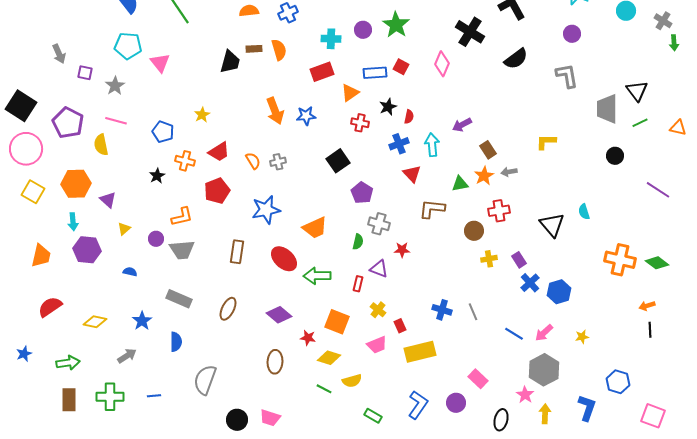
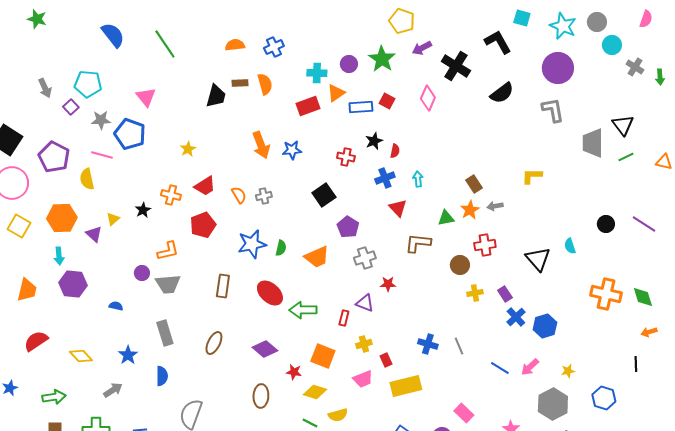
gray cross: (663, 21) -> (635, 67), moved
purple circle: (572, 34) -> (558, 68), size x1.8
cyan pentagon: (128, 46) -> (88, 84), moved
purple square: (85, 73) -> (71, 107), turned 35
gray star: (115, 86) -> (101, 120), turned 30
orange triangle: (350, 93) -> (336, 93), moved
purple arrow: (462, 125) -> (422, 48), moved
blue pentagon: (163, 132) -> (130, 134), moved, size x1.4
cyan arrow: (432, 145) -> (418, 179), size x0.7
black circle: (615, 156) -> (606, 224), moved
gray cross: (379, 224) -> (365, 258), turned -35
orange trapezoid: (315, 228) -> (317, 257), moved
yellow triangle: (124, 229) -> (113, 219), moved
green semicircle: (358, 242) -> (281, 248), moved
green diamond: (657, 263) -> (643, 297), turned 35
gray rectangle: (179, 299) -> (165, 333), turned 50
orange arrow: (647, 306) -> (649, 332), moved
yellow cross: (378, 310) -> (364, 344), turned 35
yellow diamond: (95, 322) -> (81, 356), turned 35
gray hexagon: (544, 370) -> (553, 404), moved
blue hexagon: (618, 382) -> (604, 398), moved

